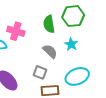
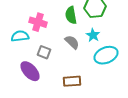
gray square: (40, 72) -> (44, 52), moved
cyan ellipse: (77, 76) -> (106, 55), moved

